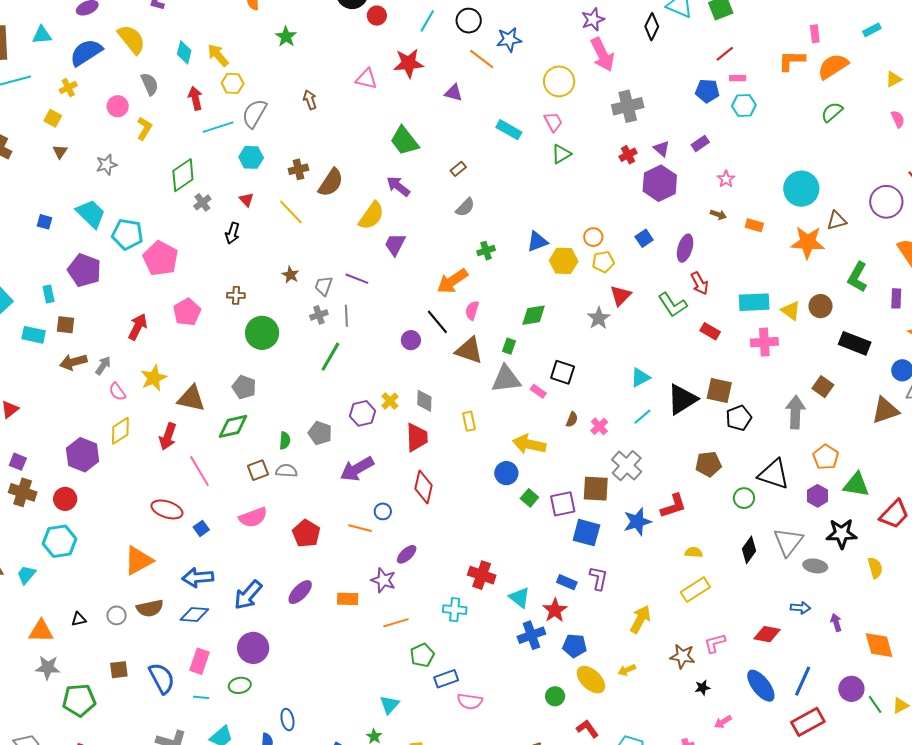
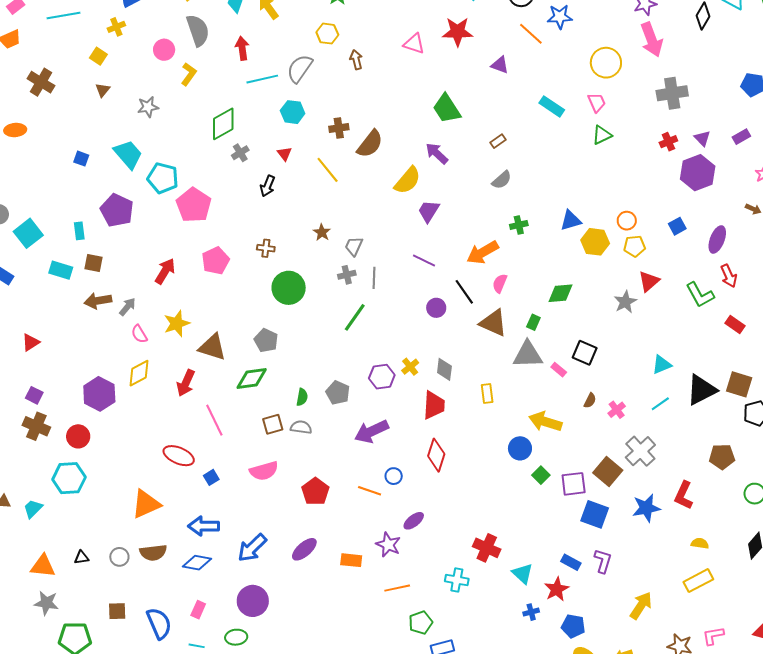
yellow hexagon: (233, 83) -> (327, 34), moved
gray semicircle: (150, 84) -> (198, 30), size x1.4
purple line: (357, 279) -> (424, 260), moved
brown square: (596, 489) -> (608, 471), turned 32
red L-shape: (673, 506) -> (684, 495), turned 128
blue cross: (531, 635) -> (531, 612), size x0.6
pink rectangle: (200, 661) -> (198, 610), size x0.7

